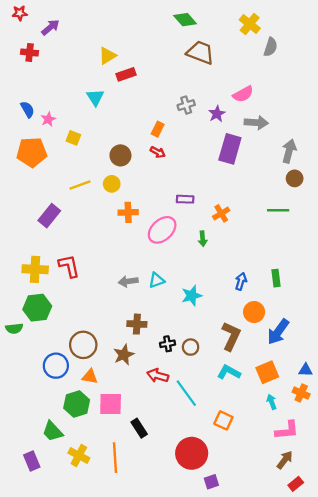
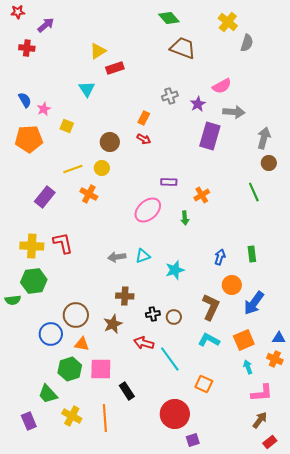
green line: (278, 210) -> (254, 192), turned 66
orange cross: (128, 212) -> (89, 194), moved, turned 30

